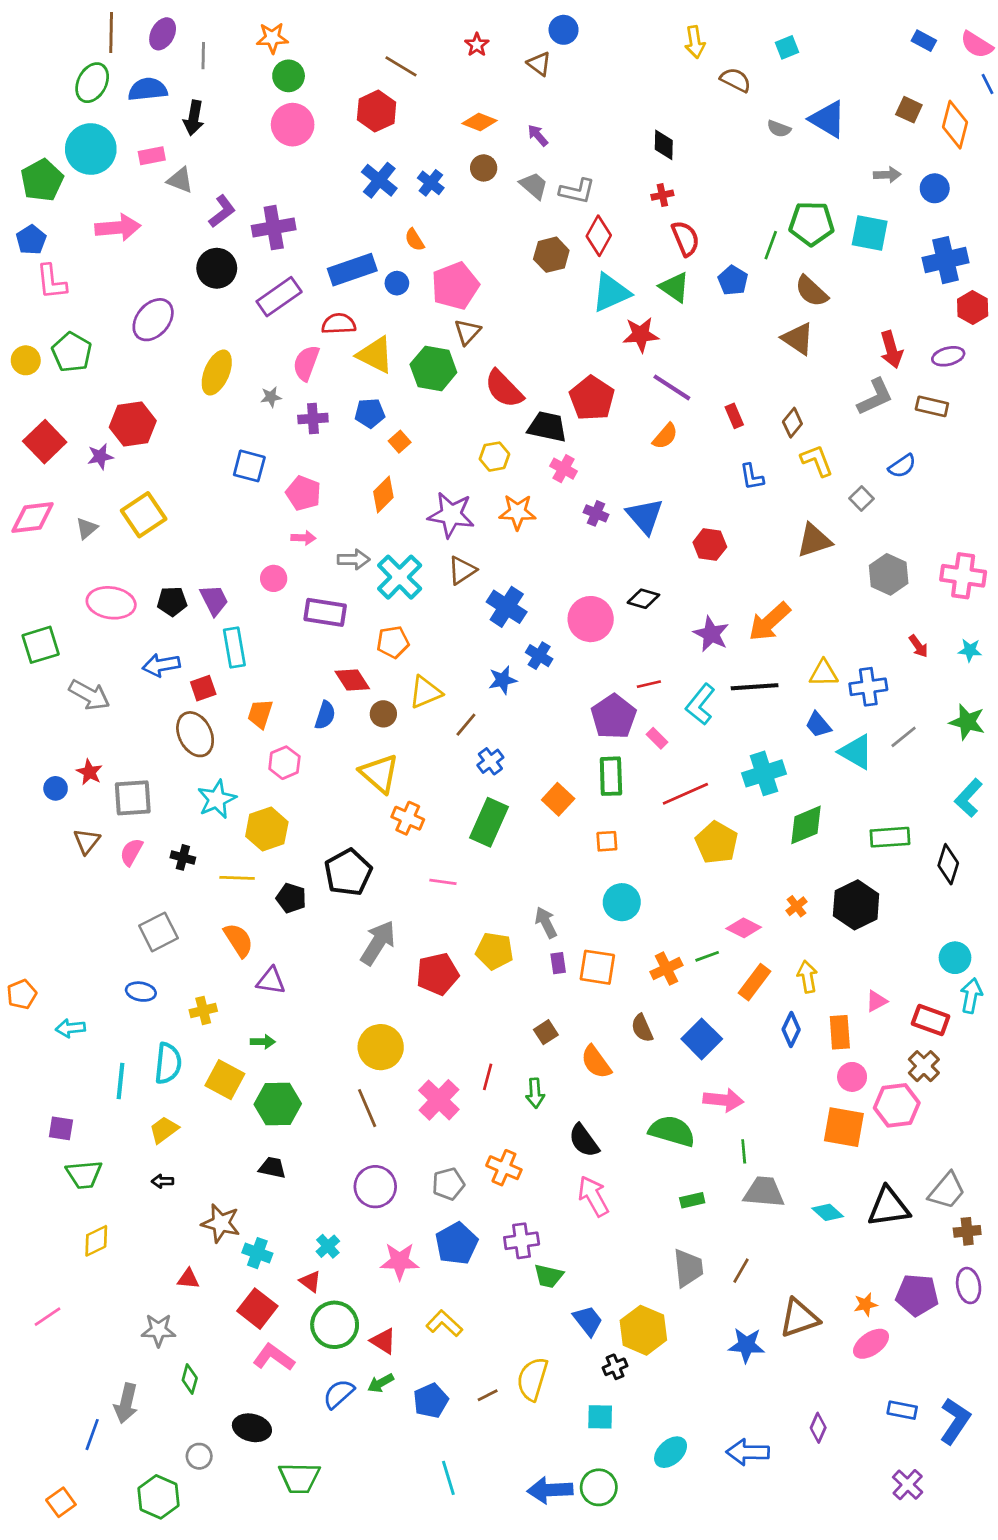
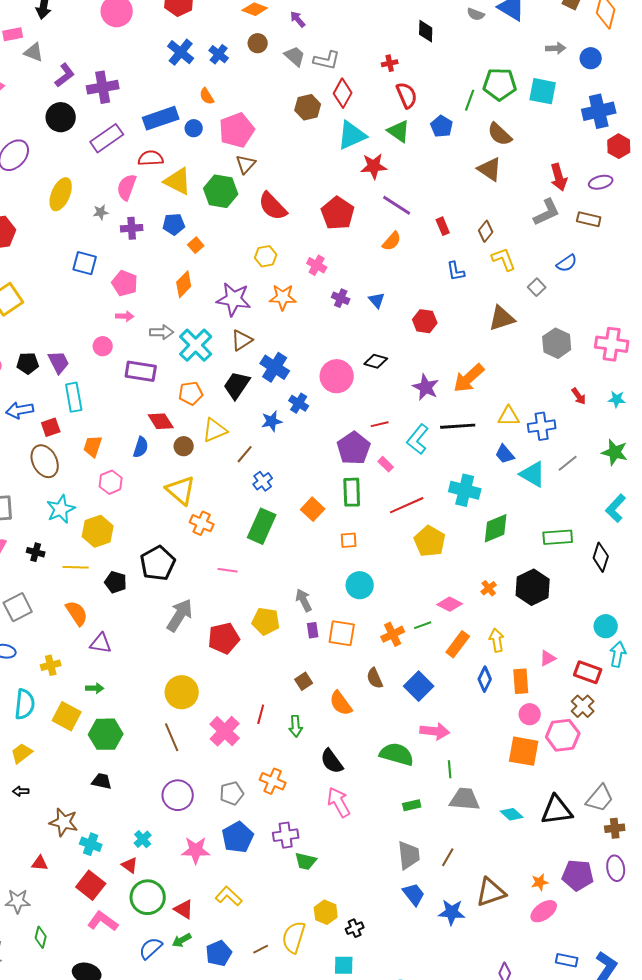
black diamond: (664, 145) -> (426, 31), moved
black trapezoid: (547, 427) -> (237, 385), moved, turned -68
blue triangle: (645, 516) -> (377, 300), size x0.6
cyan cross: (764, 773) -> (465, 490), turned 32
blue trapezoid: (588, 1321) -> (414, 894), moved
yellow hexagon: (643, 1330) -> (326, 912), moved, size x0.7

